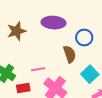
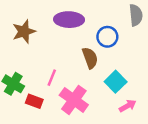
pink line: (38, 69) -> (52, 78), turned -56
red rectangle: (23, 88) -> (34, 101), turned 32

